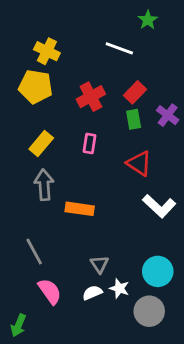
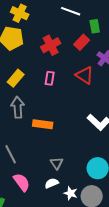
green rectangle: (134, 119) -> (95, 26), moved
red triangle: (139, 163) -> (85, 75), moved
white star: (119, 288) -> (71, 193), moved

